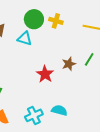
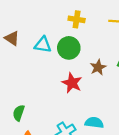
green circle: (34, 19) -> (69, 48), moved

